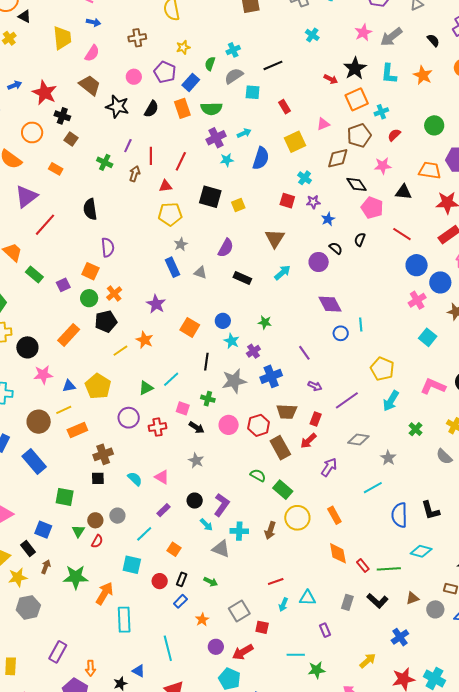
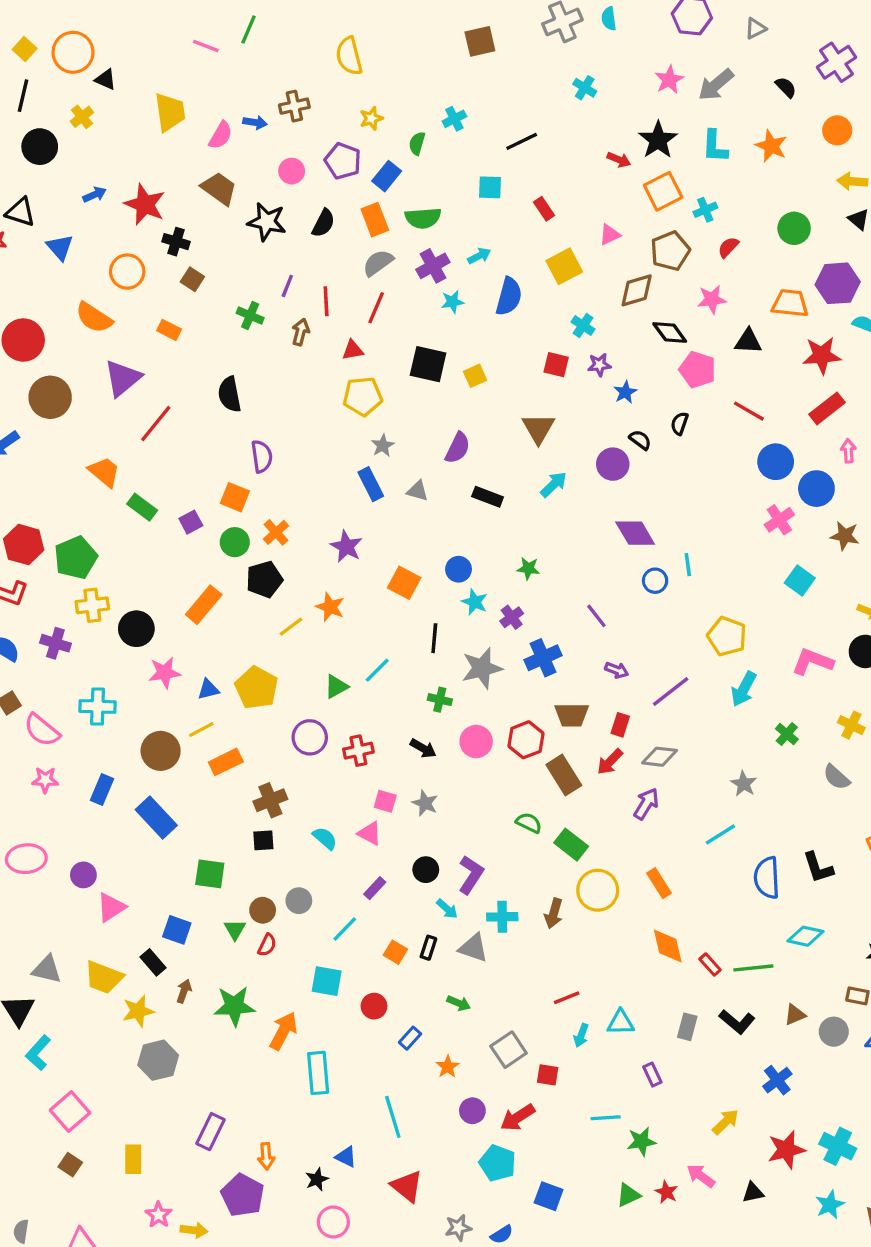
blue arrow: (93, 22) -> (255, 122), moved
gray semicircle: (234, 76) -> (378, 263), moved
pink square: (183, 408) -> (385, 801), moved
gray diamond: (358, 440) -> (660, 757), moved
black rectangle: (182, 579) -> (428, 948), moved

